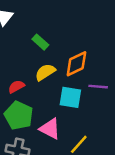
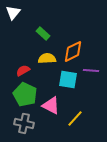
yellow semicircle: (45, 72) -> (47, 58), turned 30

